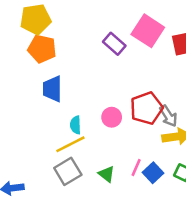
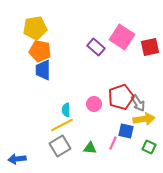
blue trapezoid: (52, 89) -> (43, 70), moved
blue square: (153, 173) -> (126, 131), moved, turned -35
green triangle: (106, 174) -> (90, 148), turned -32

